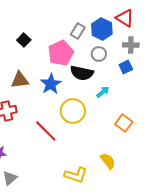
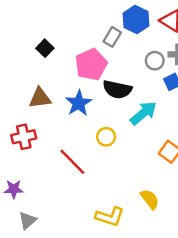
blue hexagon: (102, 29) -> (136, 20), moved
gray circle: (99, 54) -> (155, 61), moved
cyan arrow: (103, 92) -> (143, 113), size x1.6
yellow circle: (73, 111) -> (106, 137), size x0.6

